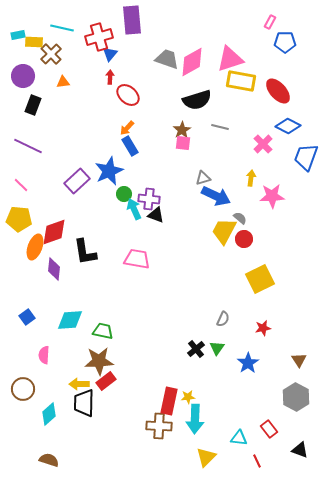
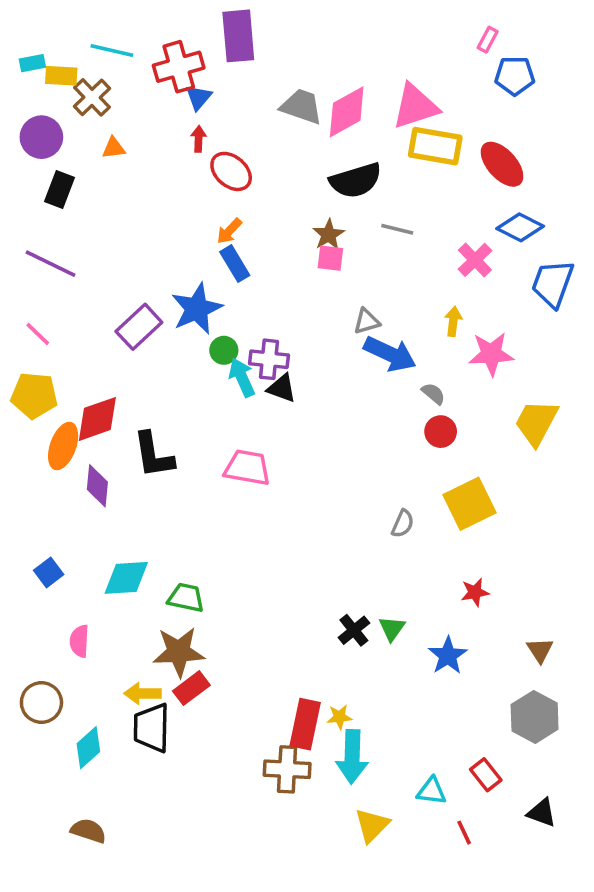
yellow trapezoid: (224, 231) -> (536, 423), moved
gray semicircle: (223, 319) -> (403, 524), moved

